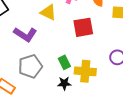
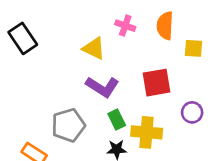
red square: (83, 27) -> (157, 83), moved
purple L-shape: (25, 34) -> (102, 87), moved

